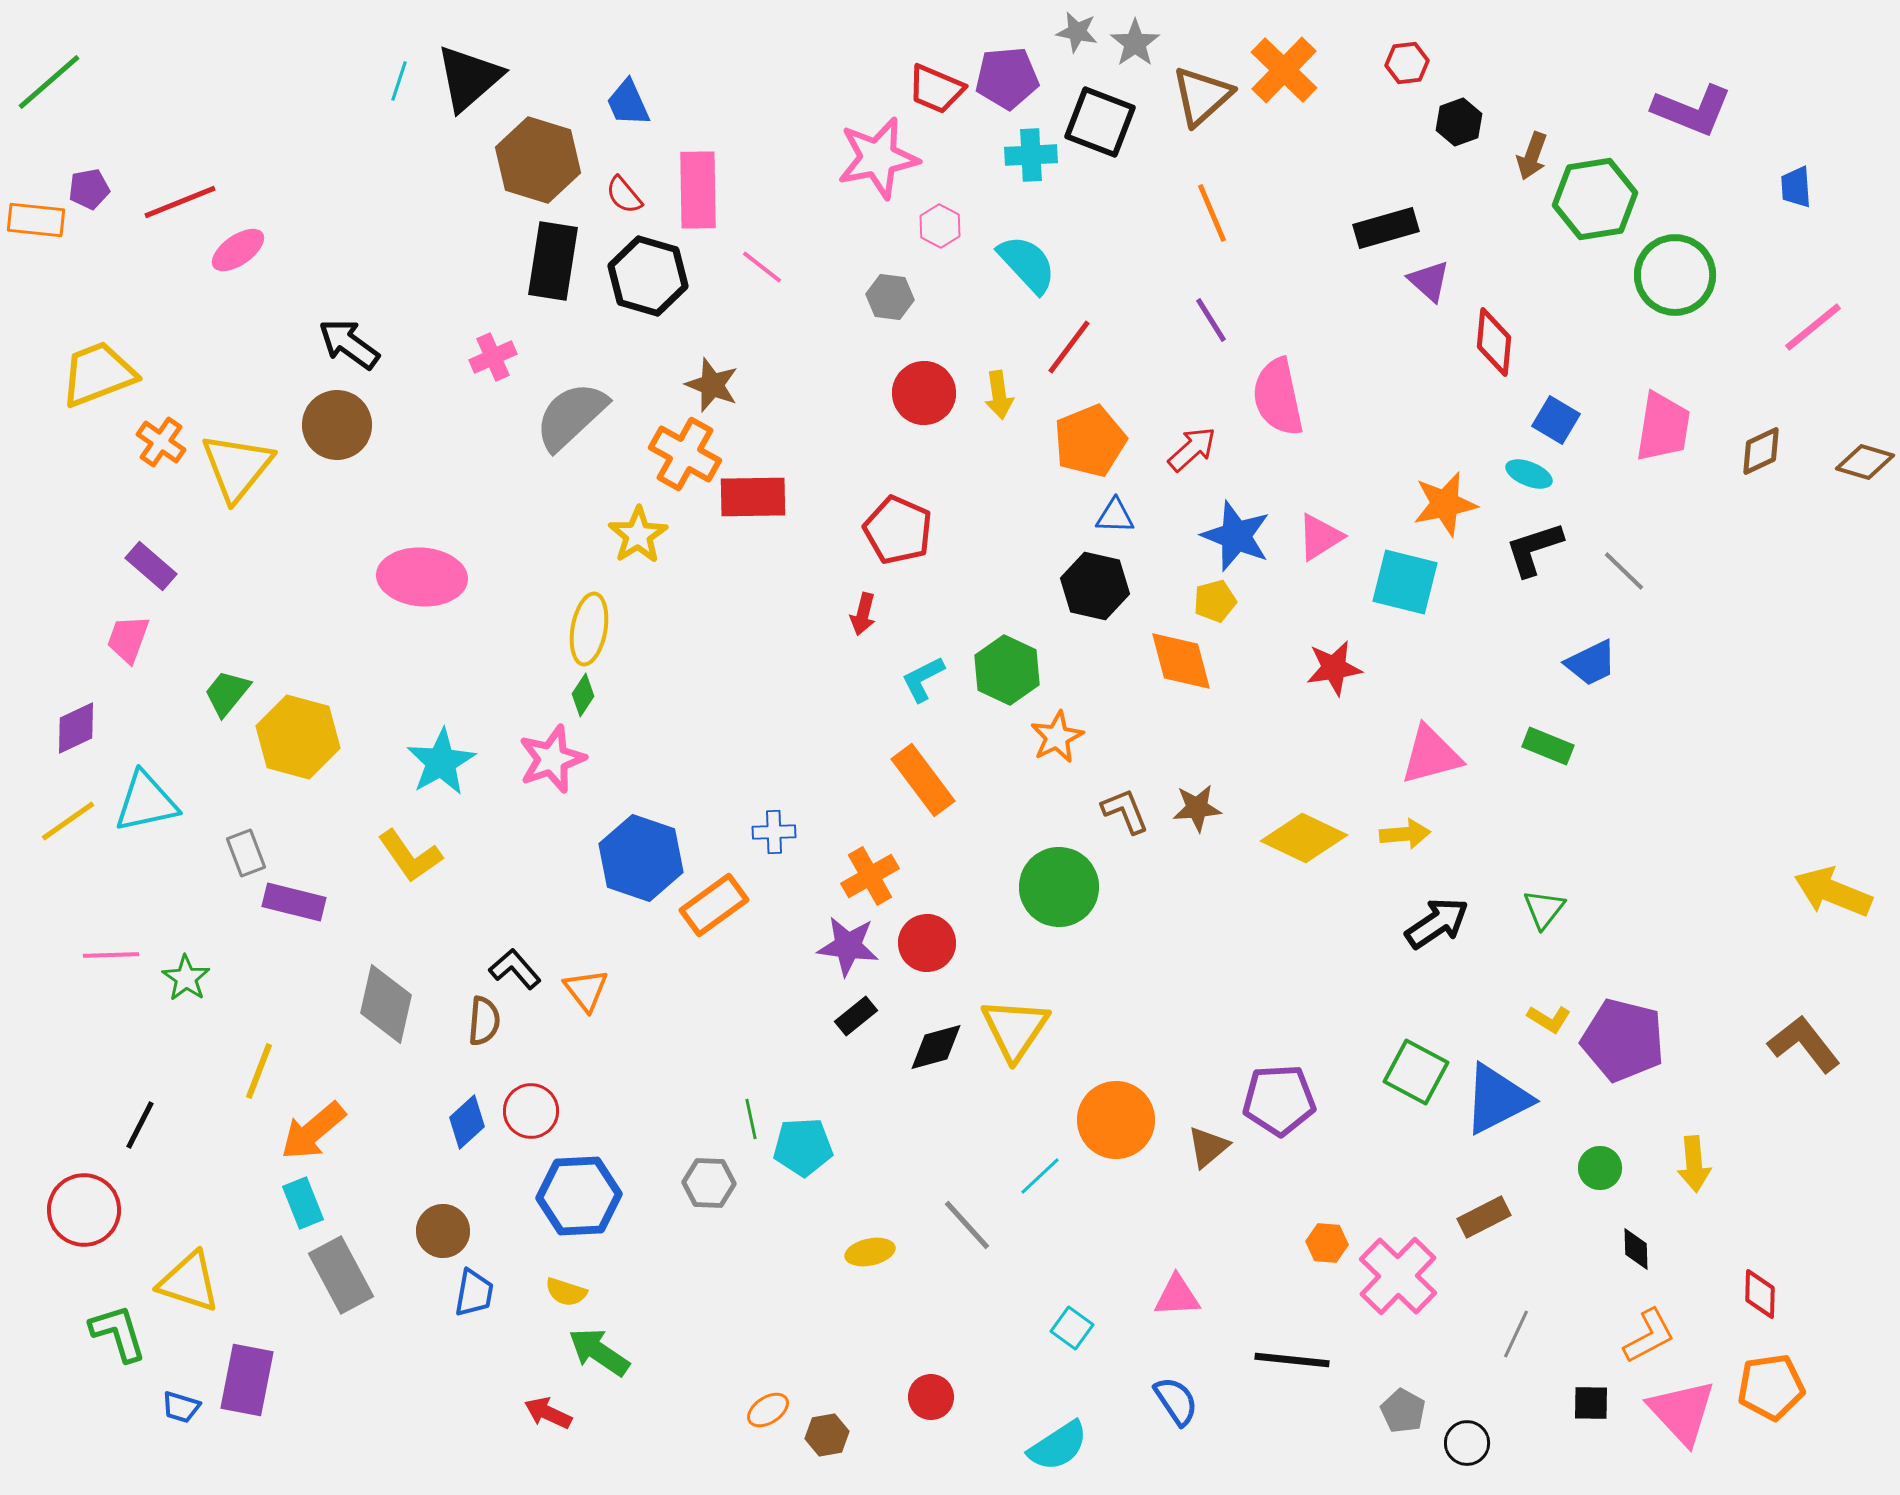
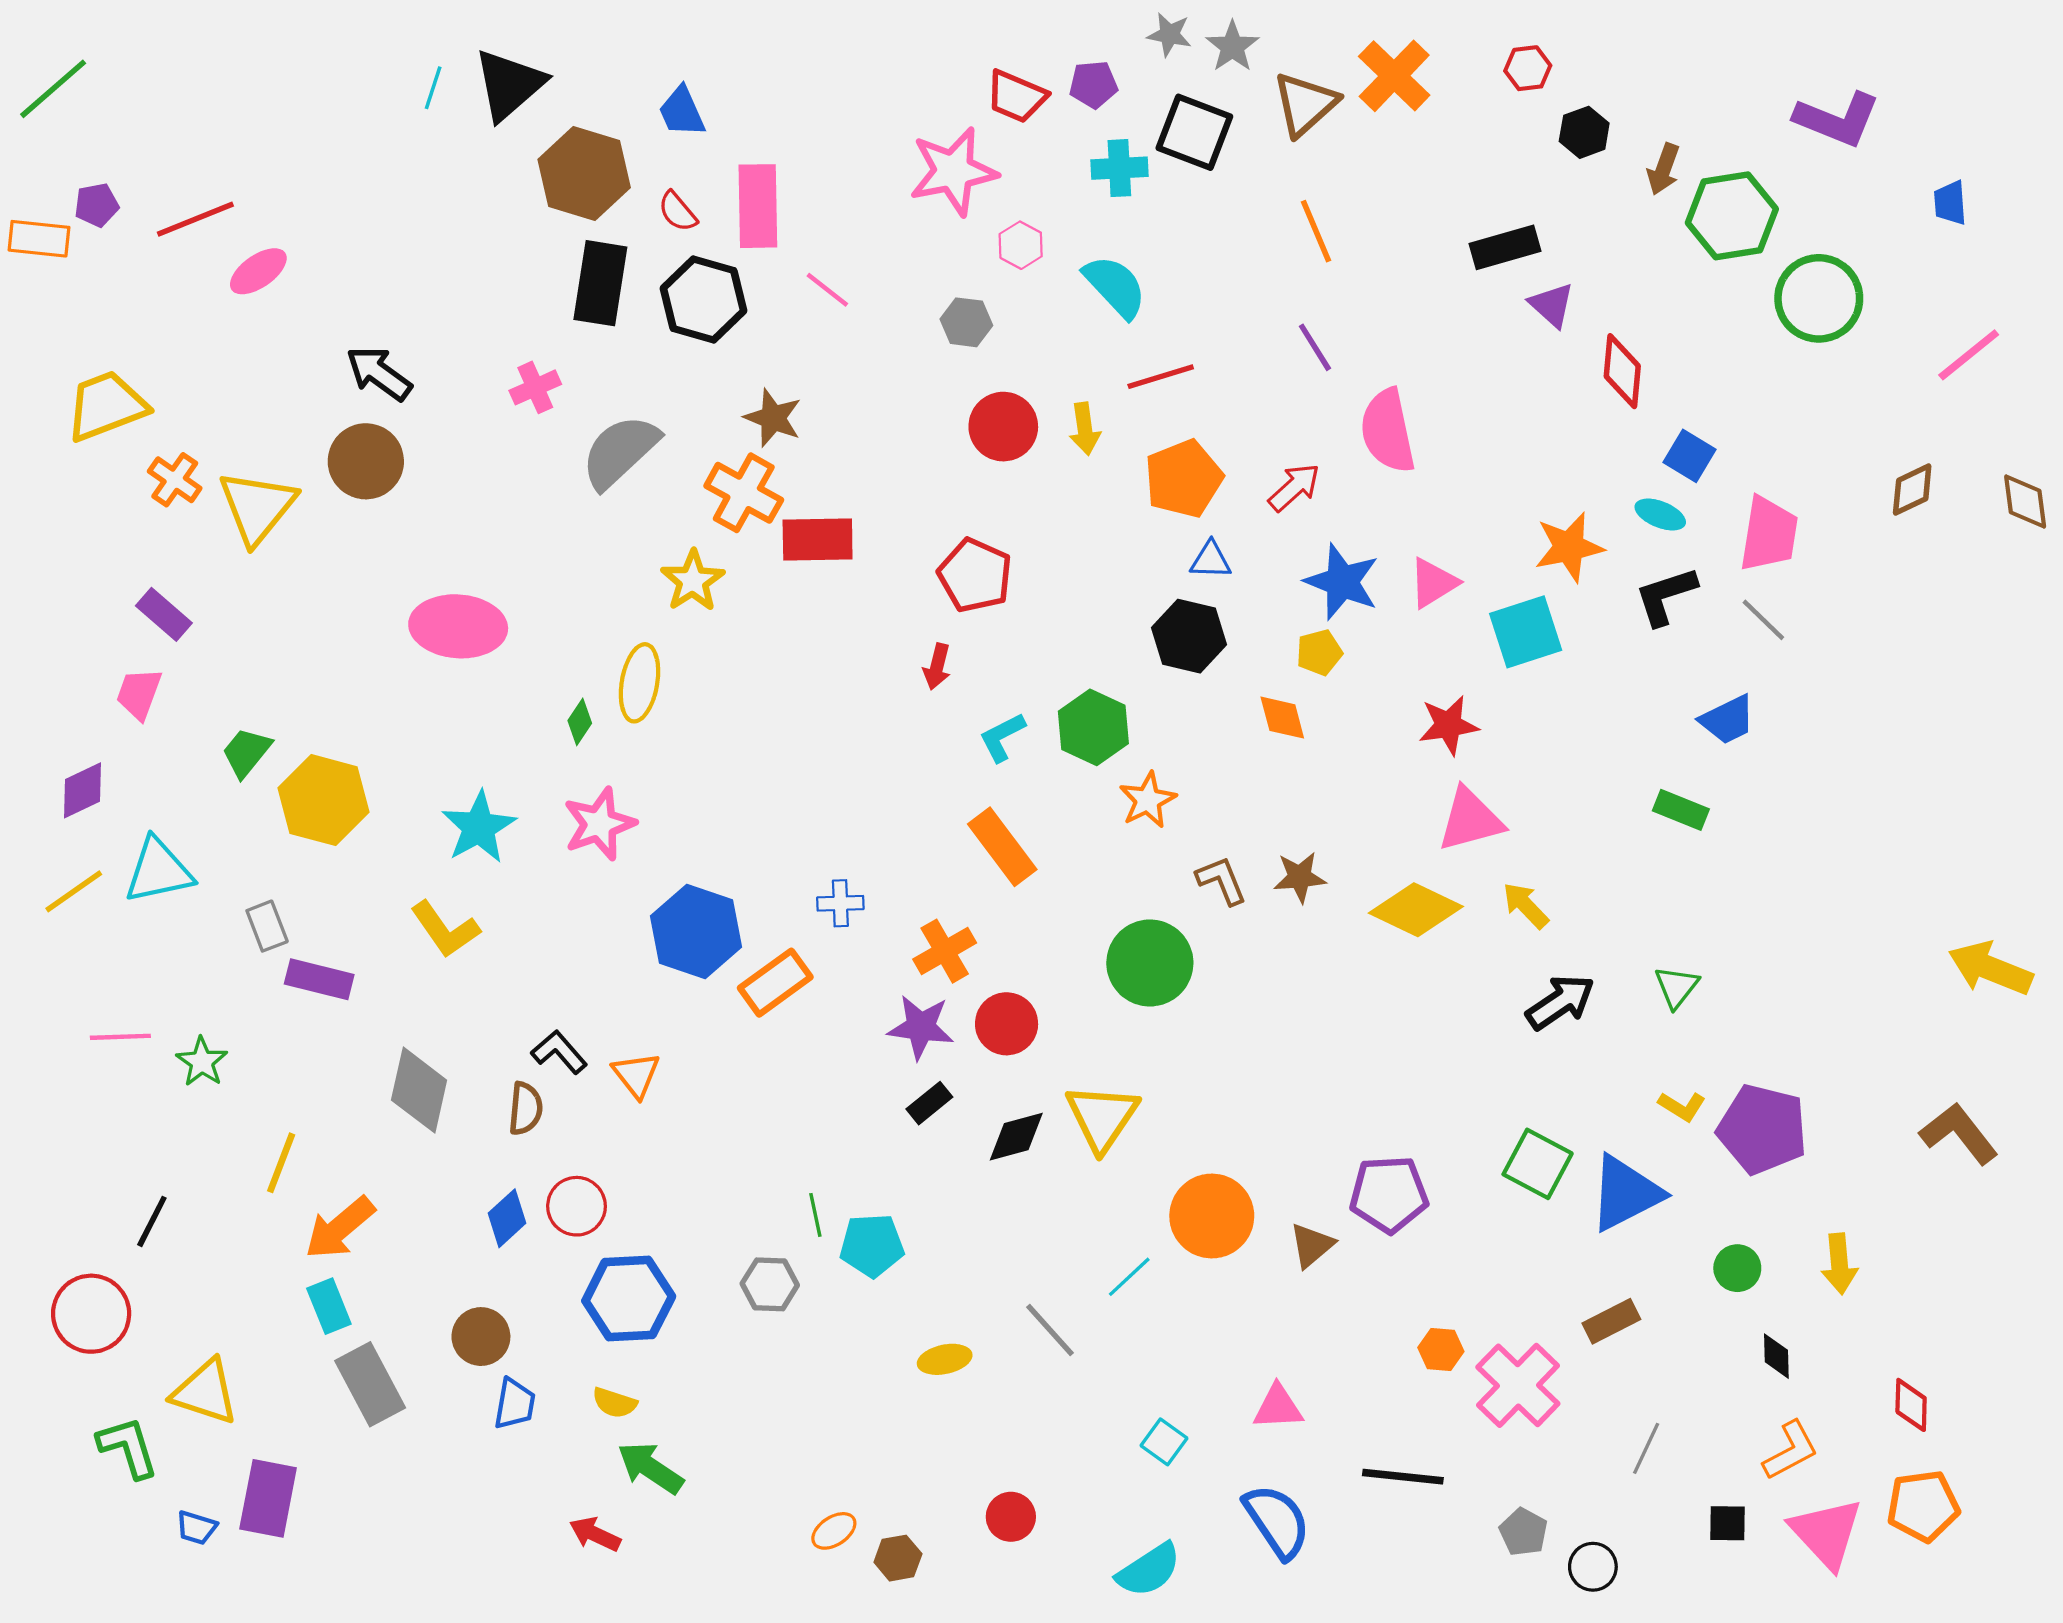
purple pentagon: (1007, 78) -> (1093, 84), size x0.7
red line: (1069, 347) -> (1161, 377), turned 36
pink trapezoid: (1663, 427) -> (1769, 534), moved
brown diamond: (1865, 462) -> (2025, 501), turned 66
cyan square: (1405, 582) -> (1526, 632), turned -32
orange diamond: (1181, 661) -> (1282, 718), size x0.7
green diamond: (583, 695) -> (580, 722), moved
pink triangle: (1431, 755) -> (1470, 820), moved
yellow arrow: (1405, 834) -> (1526, 905), turned -129
blue semicircle: (1176, 1401) -> (1277, 1521), size x1.4

